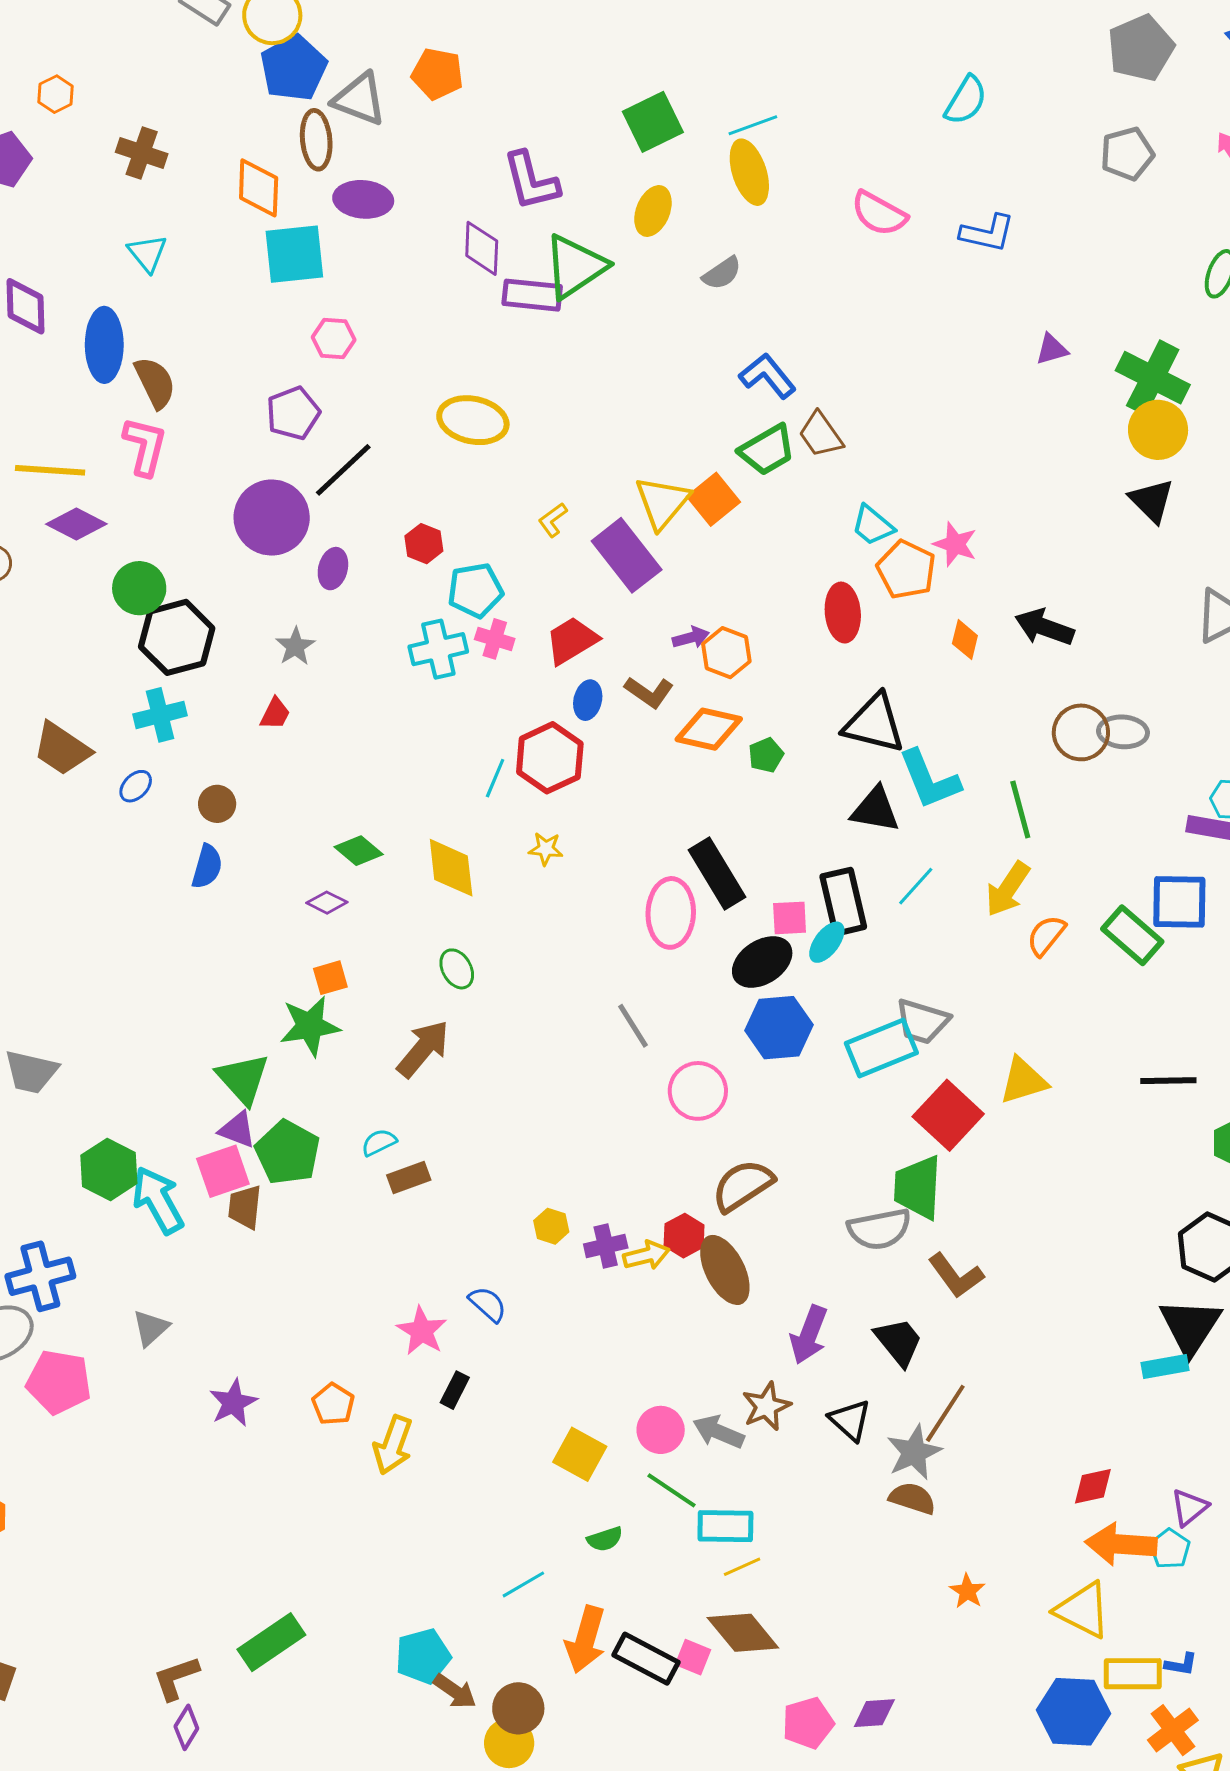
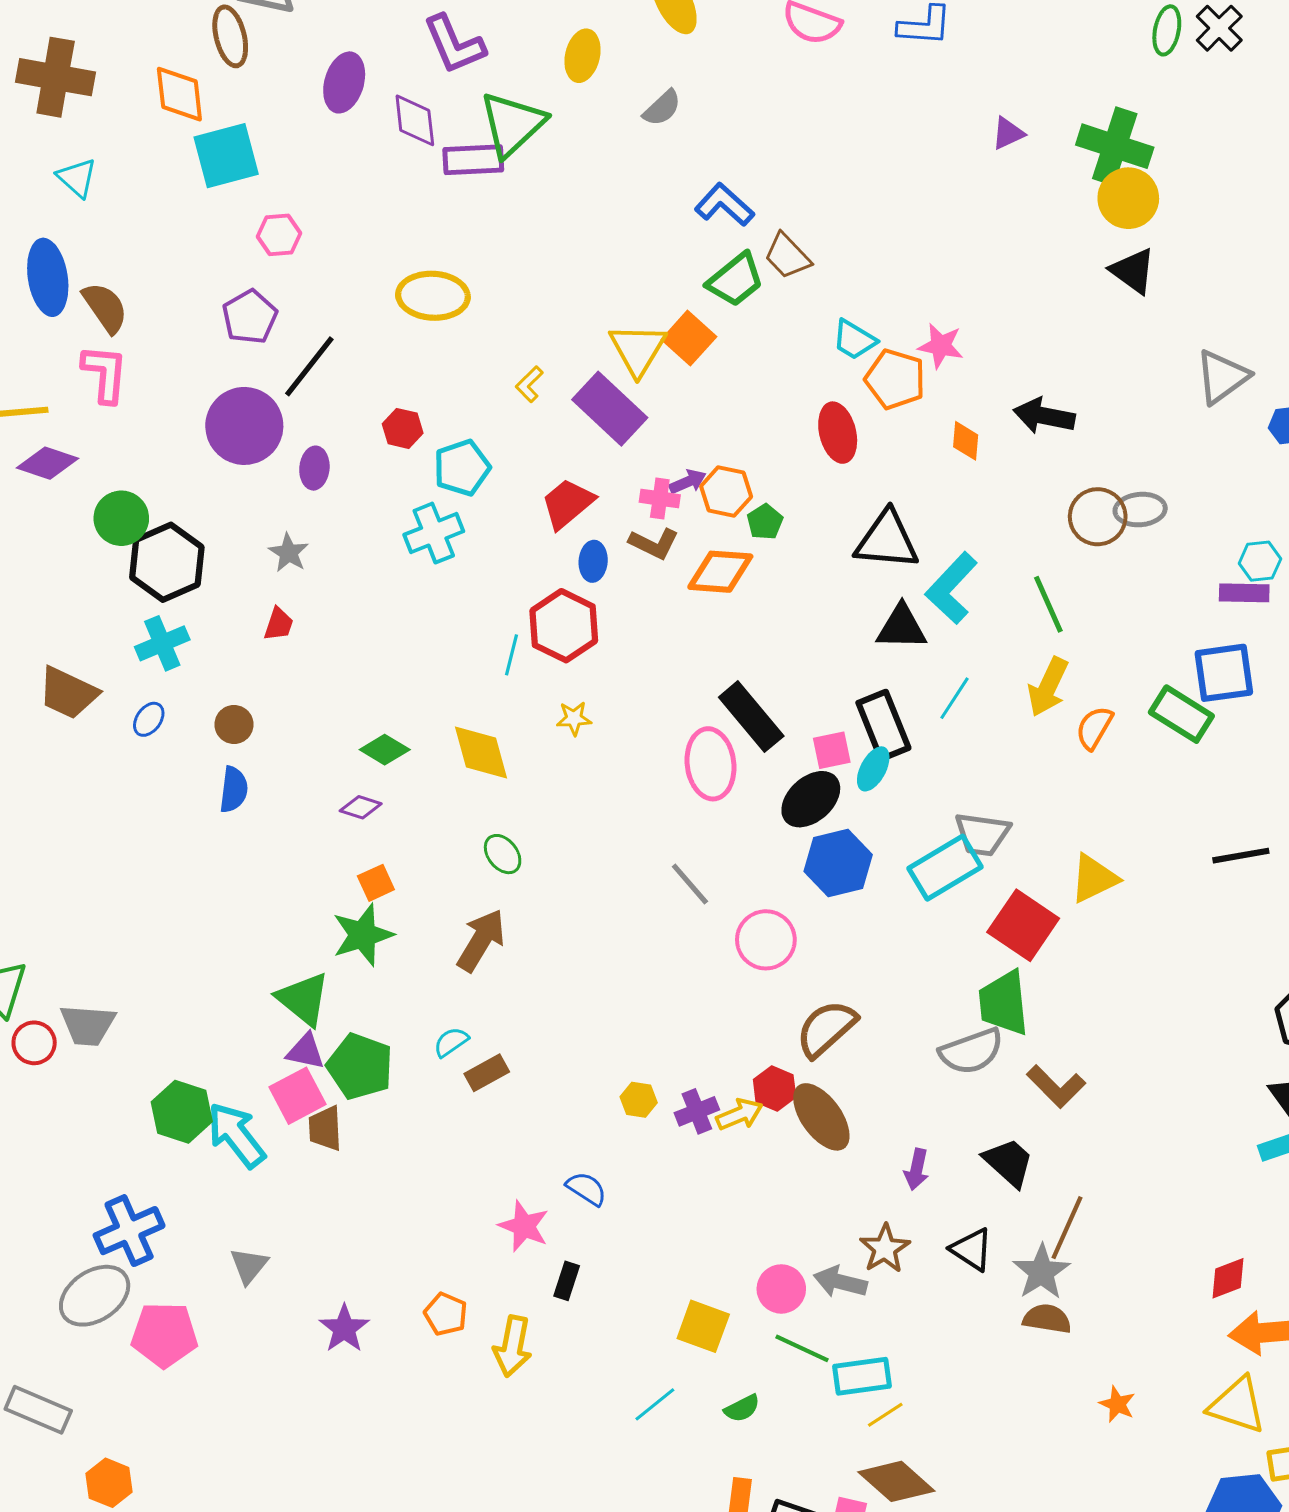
brown cross: (142, 153) -> (56, 77), size x1.5
purple ellipse: (363, 199) -> (344, 82), moved, turned -70
pink cross: (495, 639) -> (660, 498), moved
green pentagon: (766, 755) -> (765, 522), moved
cyan L-shape: (929, 779) -> (951, 588), turned 74
purple arrow: (809, 1335) -> (916, 1169), size x0.7
cyan line: (523, 1584) -> (655, 1404), moved

